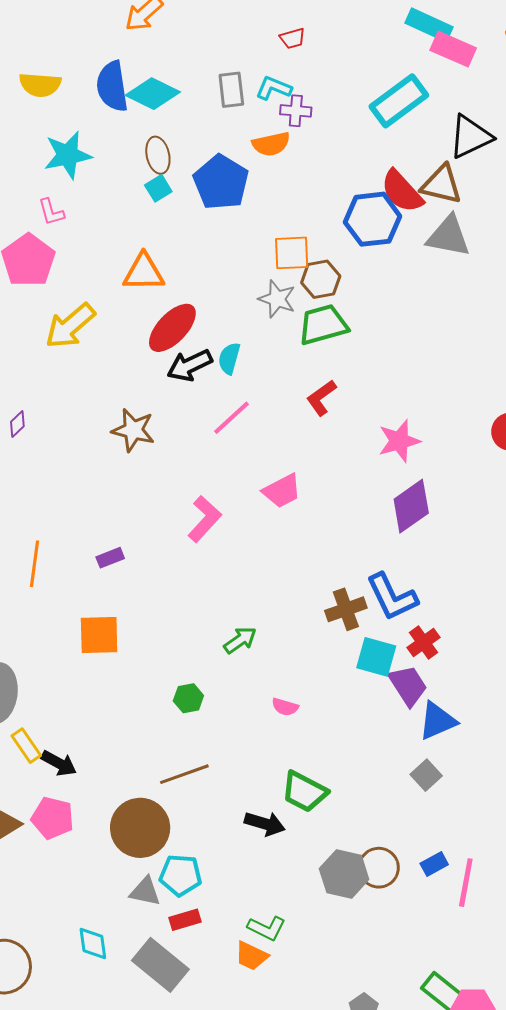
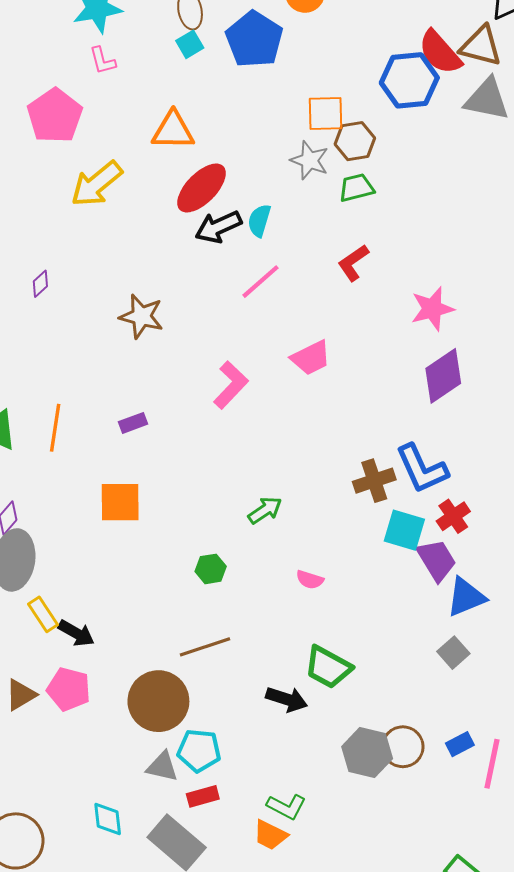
pink L-shape: (51, 212) -> (102, 61), moved
green trapezoid: (323, 325) -> (356, 188), size x0.7
brown star: (133, 430) -> (141, 316), moved

